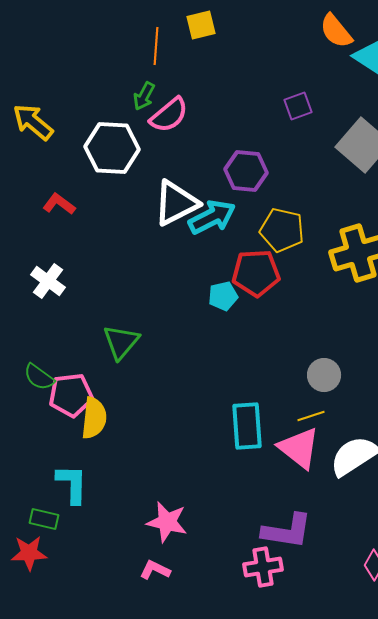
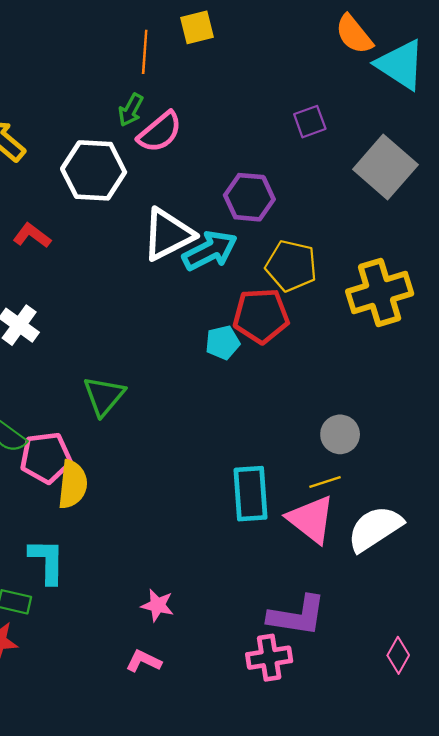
pink star: (167, 522) -> (157, 605), size x0.7

